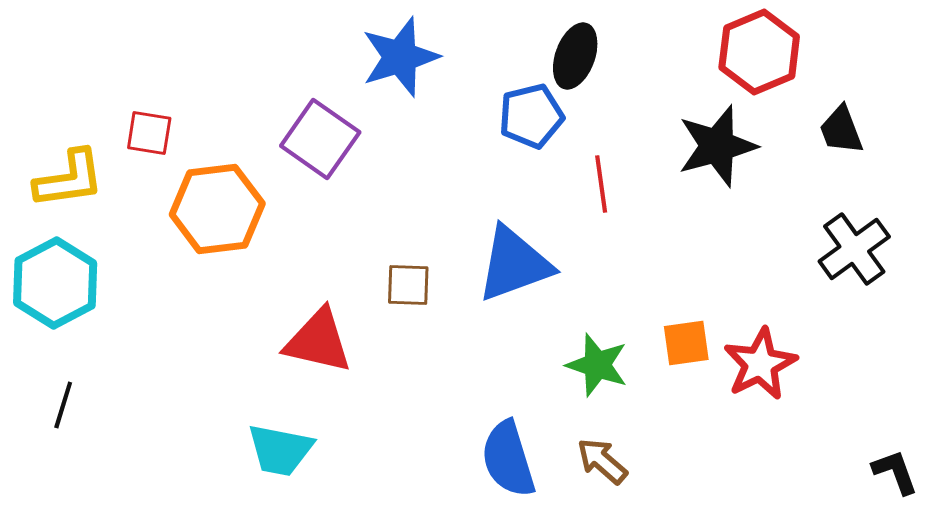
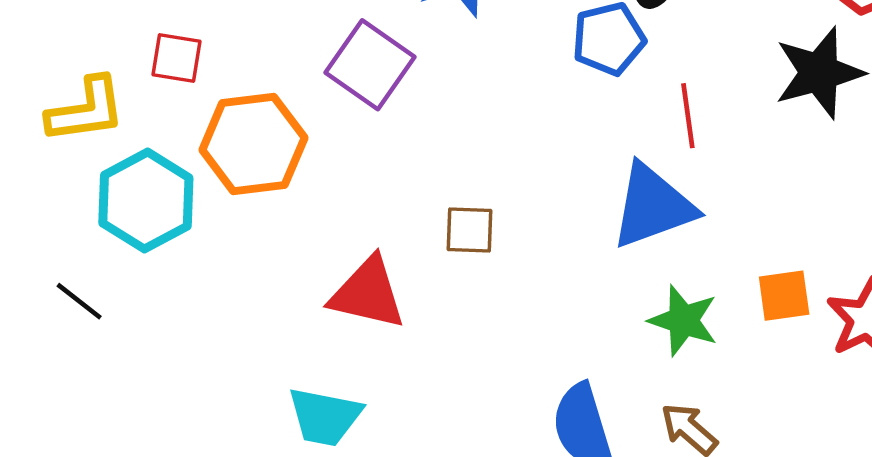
blue triangle: (514, 264) -> (653, 206), moved
cyan hexagon: (55, 283) -> (146, 201), moved
black line: (63, 405) -> (79, 301), moved, turned -69

